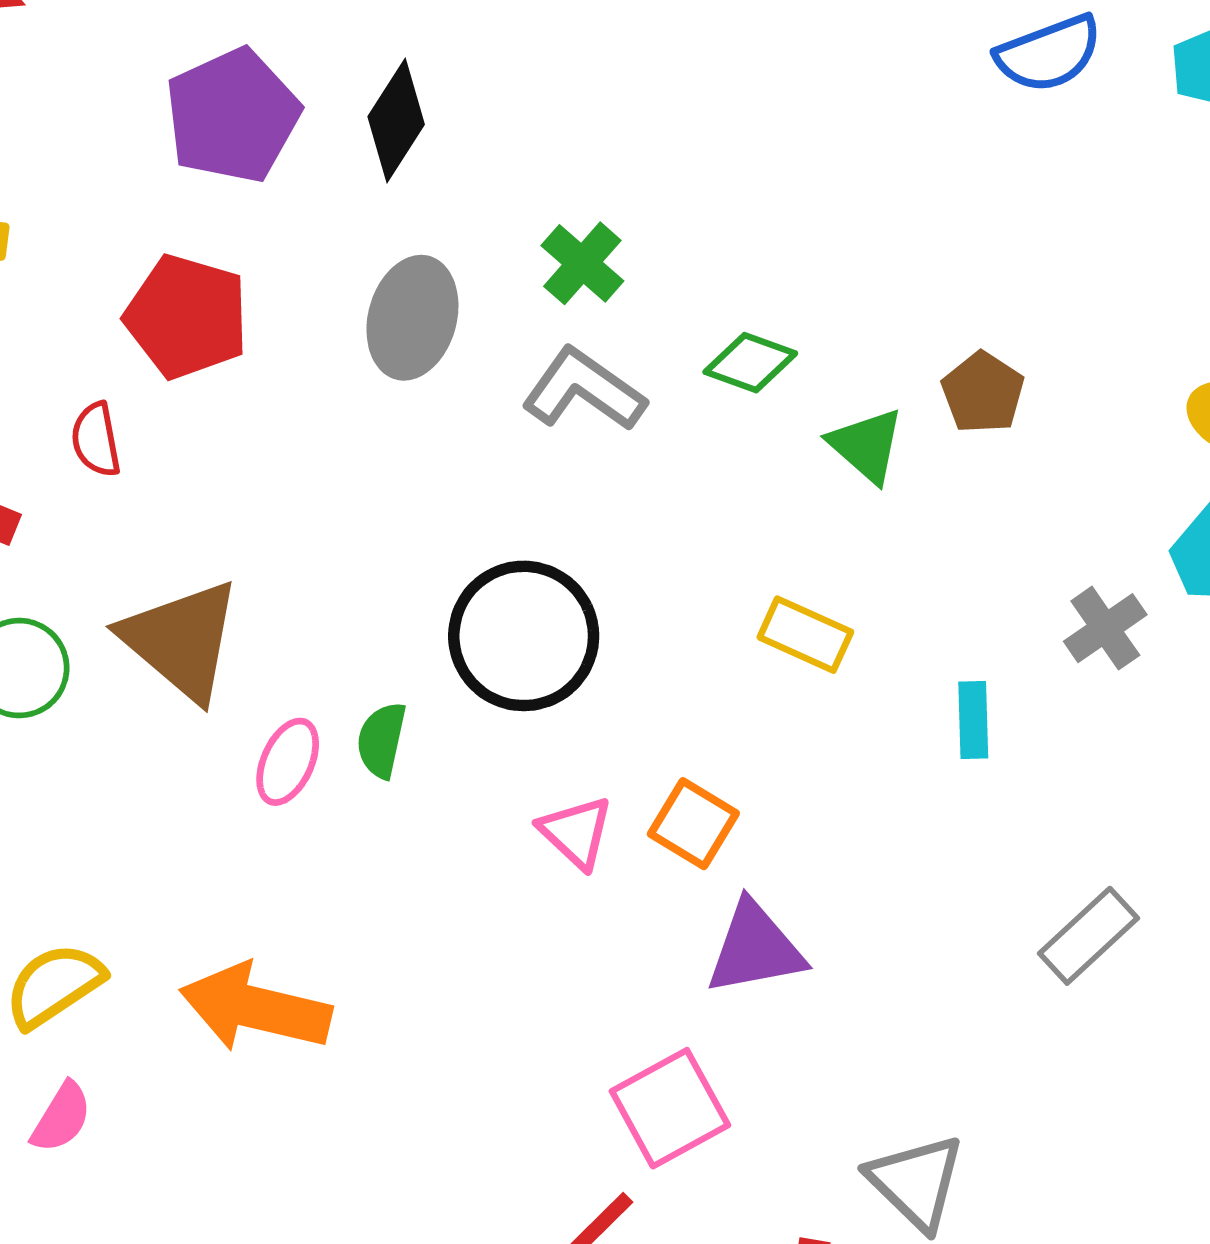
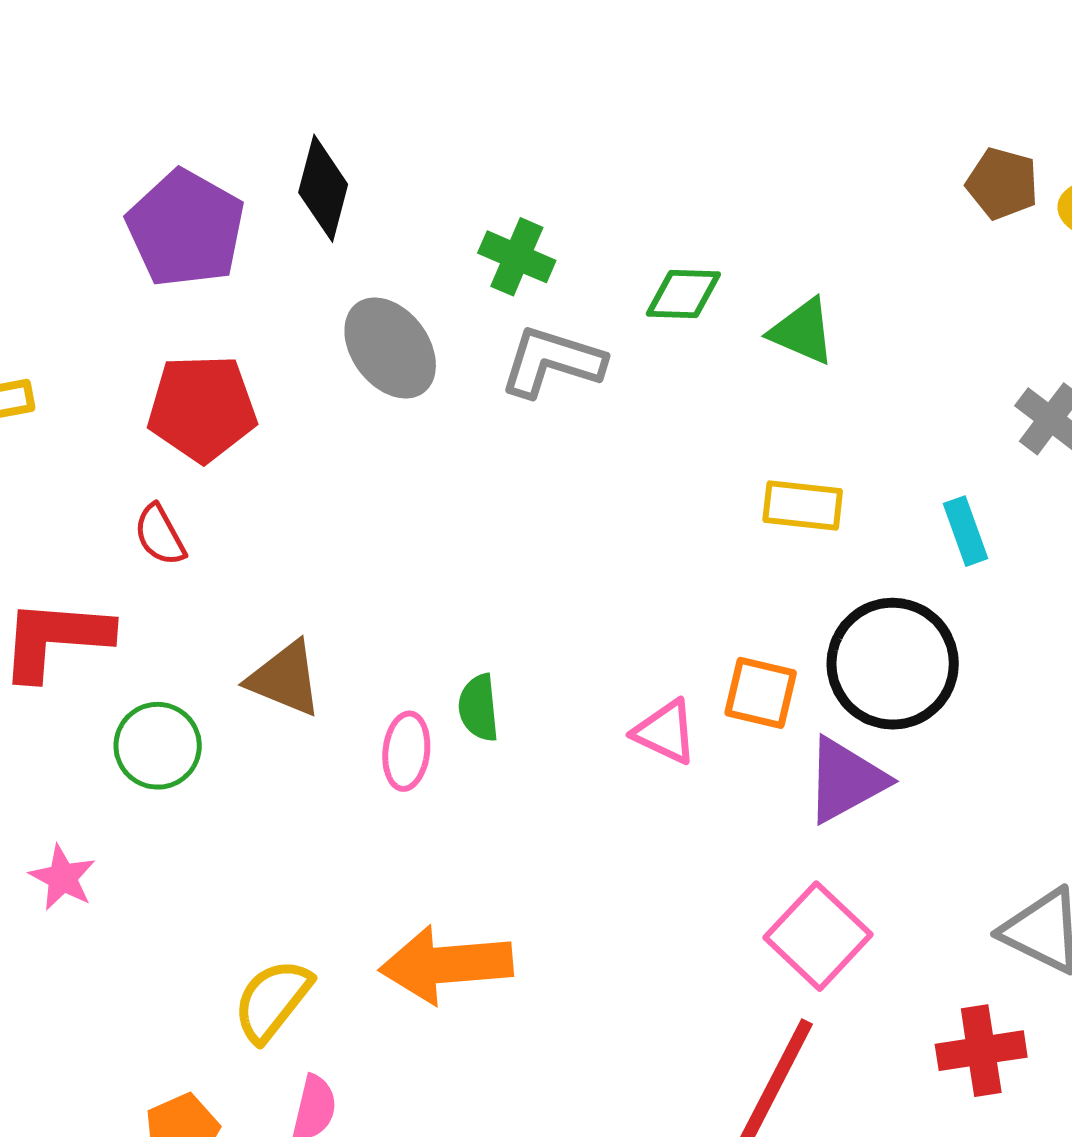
gray ellipse: (412, 318) -> (390, 348), turned -34
brown pentagon: (983, 393) -> (1002, 184), moved
black circle: (524, 636) -> (893, 664), moved
brown triangle: (181, 640) -> (285, 679), size x0.7

